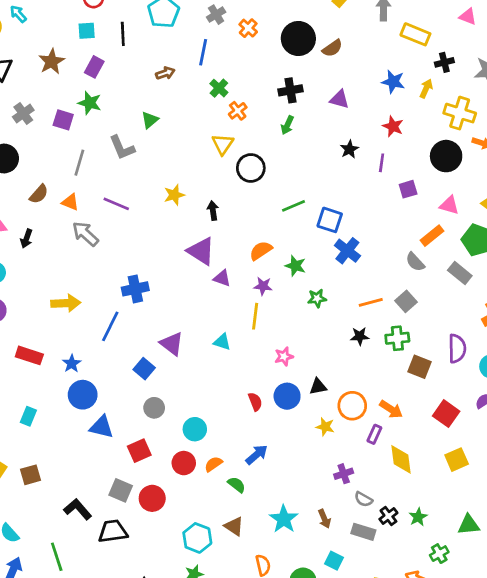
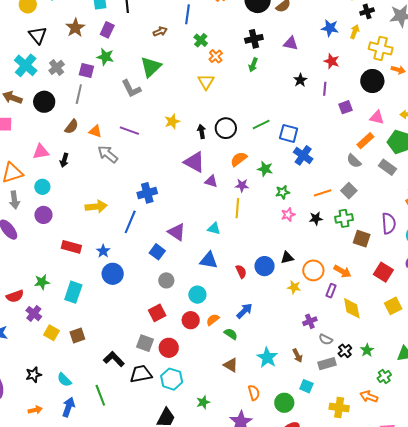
green triangle: (150, 120) -> (151, 67), size x1.6
gray line: (79, 163) -> (79, 94), moved
black circle: (251, 168) -> (226, 128), moved
pink star: (284, 356) -> (288, 215), moved
cyan rectangle: (28, 416) -> (73, 292), size x1.5
blue triangle: (102, 427) -> (209, 260), moved
gray rectangle: (363, 532) -> (327, 364), turned -30
cyan hexagon: (197, 538) -> (172, 379), moved

